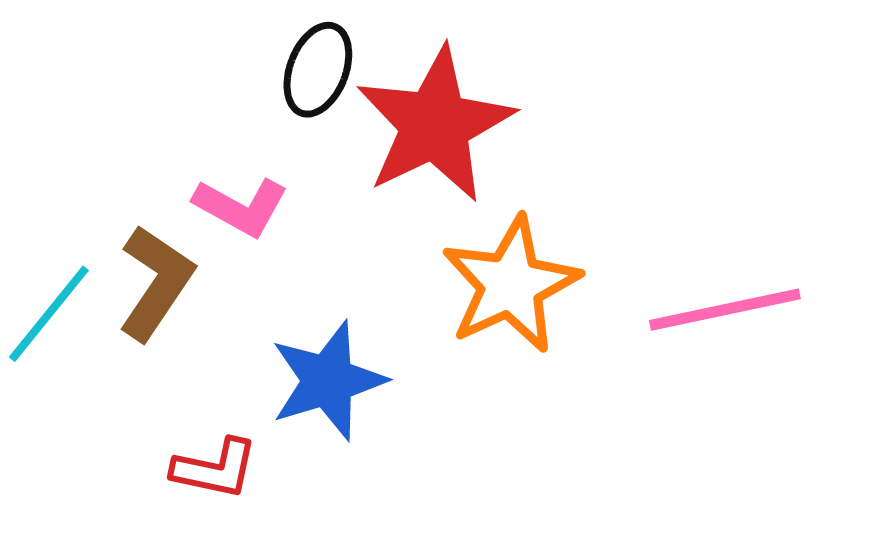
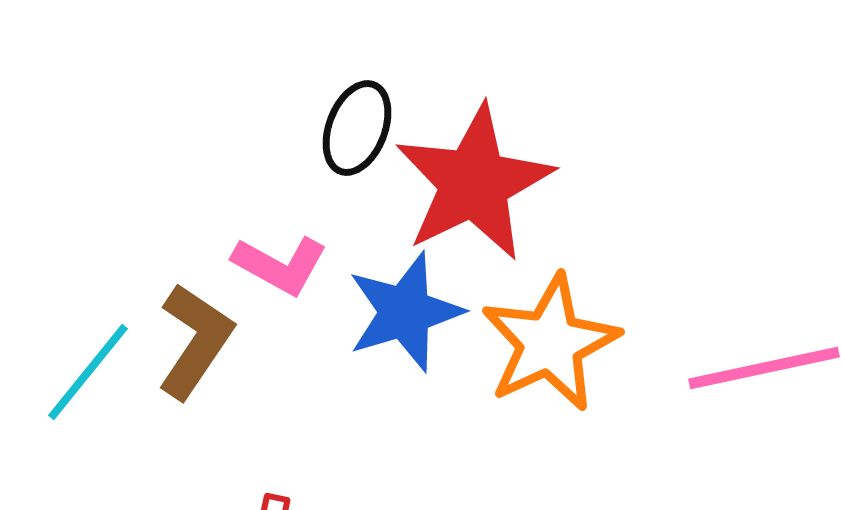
blue star: (328, 381) -> (405, 312), moved

